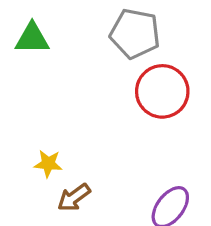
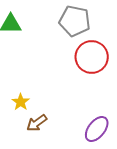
yellow star: (48, 164) -> (21, 102), turned 30

